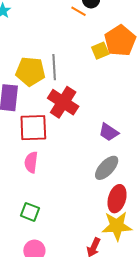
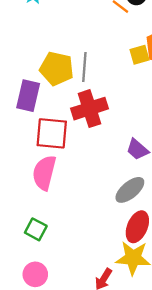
red cross: (63, 102) -> (90, 109), turned 32
pink semicircle: (31, 162) -> (44, 173), size x1.4

